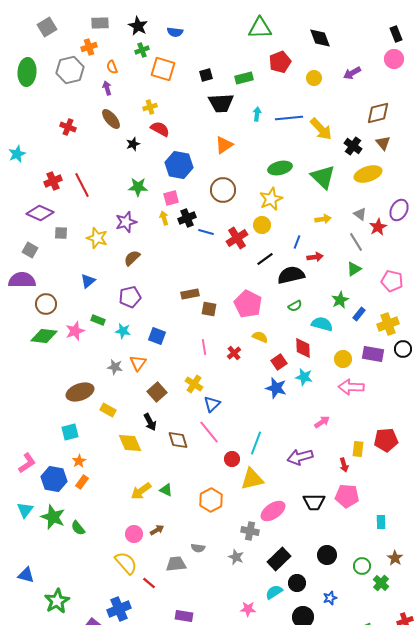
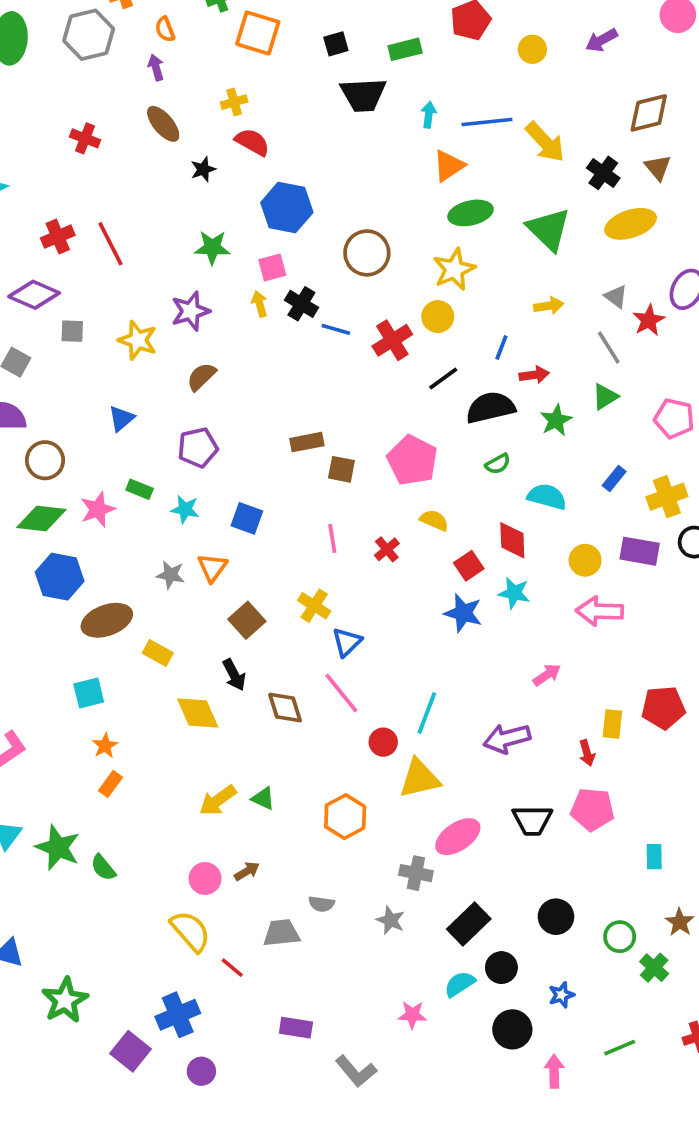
orange triangle: (224, 145) -> (449, 166), moved
black cross: (187, 218) -> (301, 304), turned -36
green star: (340, 300) -> (556, 420), moved
blue hexagon: (54, 479) -> (60, 577), moved

